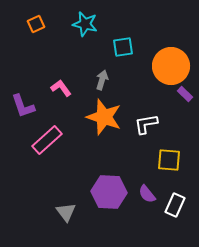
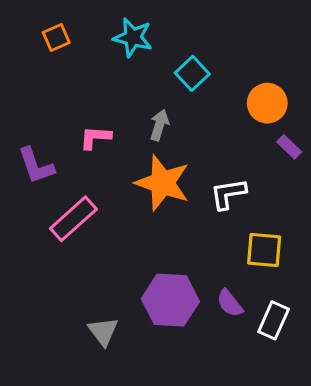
cyan square: (123, 47) -> (192, 73), turned -35
orange circle: (171, 66) -> (267, 103), size x0.7
pink L-shape: (61, 88) -> (95, 138), turned -50

